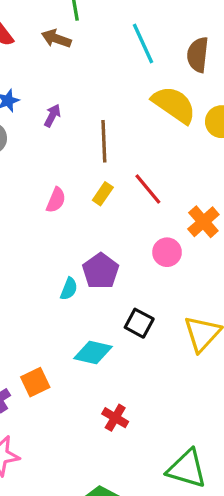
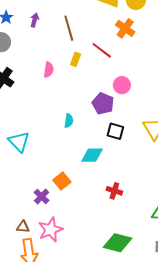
orange cross: (203, 222) -> (125, 28), moved
purple pentagon: (101, 271) -> (103, 104), moved

